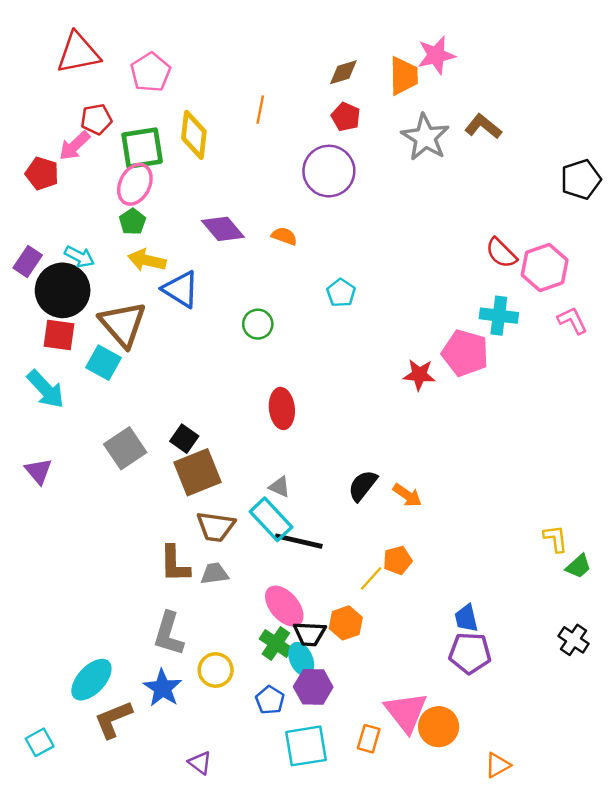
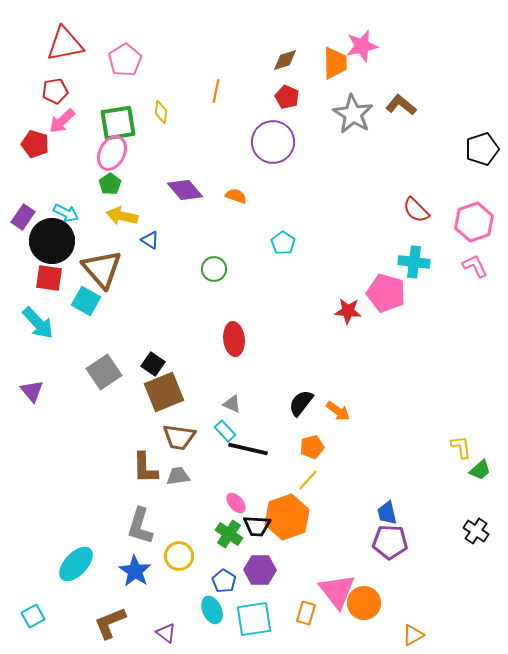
red pentagon: (96, 119) -> (55, 91), moved
yellow diamond: (194, 135) -> (161, 112), size x0.6
pink hexagon: (545, 267) -> (474, 222), moved
blue triangle: (181, 289) -> (150, 240), size x0.6
cyan rectangle: (271, 519) -> (225, 431), size x0.6
orange pentagon: (398, 560) -> (312, 447), moved
pink ellipse: (284, 606) -> (236, 503), size x0.6
orange hexagon: (346, 623) -> (287, 517), size x1.6
cyan ellipse: (301, 659) -> (212, 610), moved
brown L-shape: (113, 719) -> (110, 623), moved

